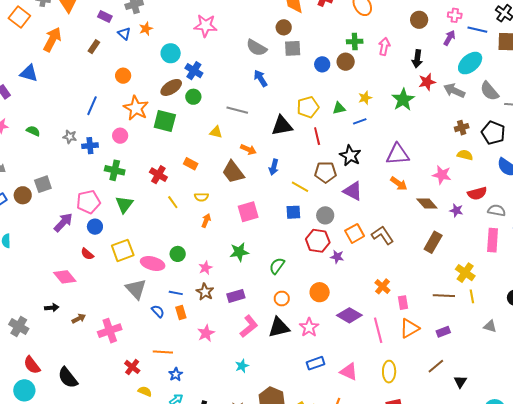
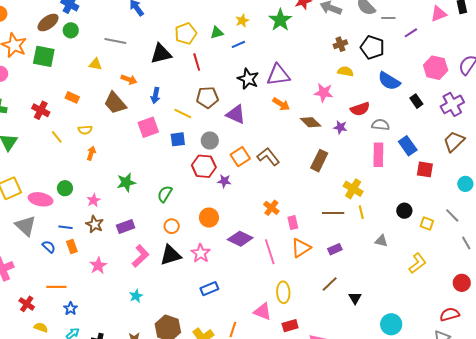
black star: (350, 156) -> (248, 79), moved
pink square: (248, 212) -> (148, 127), moved
pink triangle: (349, 372) -> (263, 312), moved

